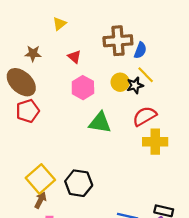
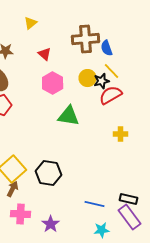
blue semicircle: (140, 50) -> (107, 48), turned 140
red semicircle: (145, 116) -> (111, 95), moved
yellow cross: (155, 142) -> (121, 134), size x0.6

